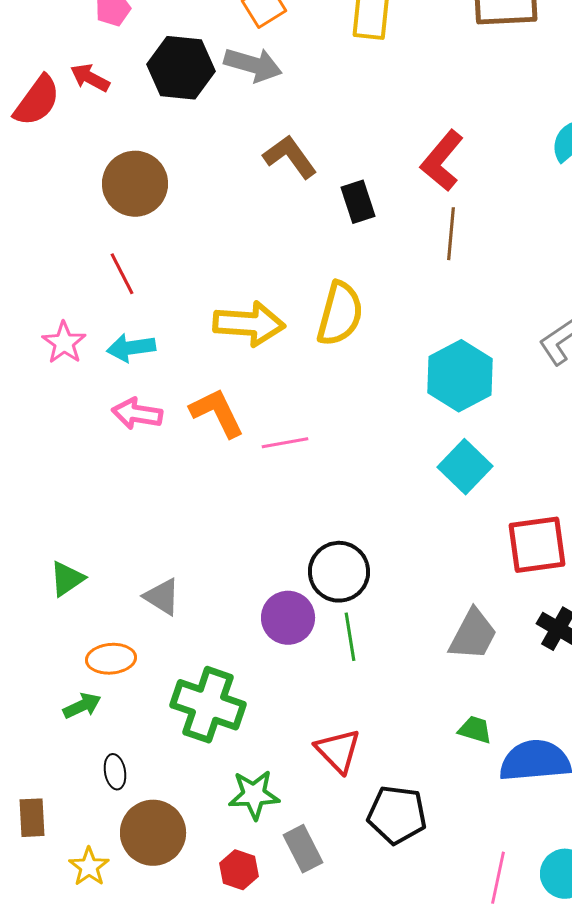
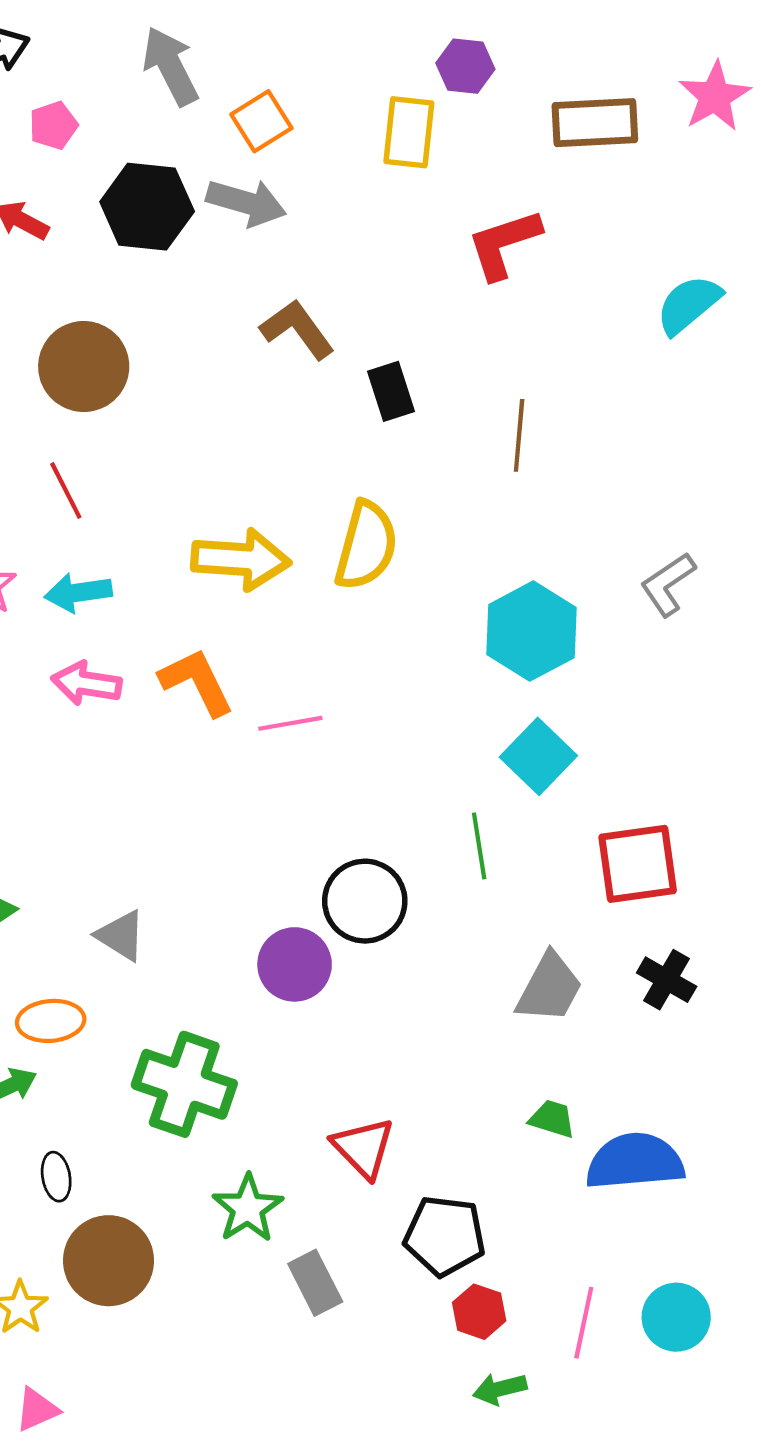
red L-shape: (442, 161) -> (504, 244), moved, turned 32
green line: (350, 637) -> (479, 846), moved
green star: (254, 795) -> (248, 1208), turned -30
red hexagon: (239, 870) -> (479, 1312), moved

